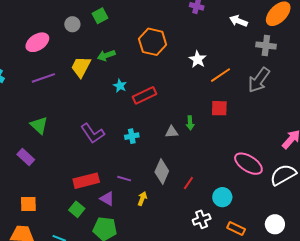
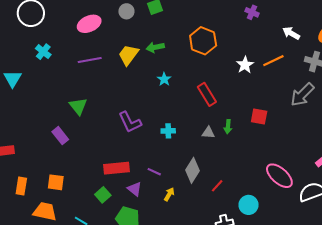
orange line: (220, 75) -> (273, 61), moved
red rectangle: (145, 95) -> (207, 94), moved, turned 75

